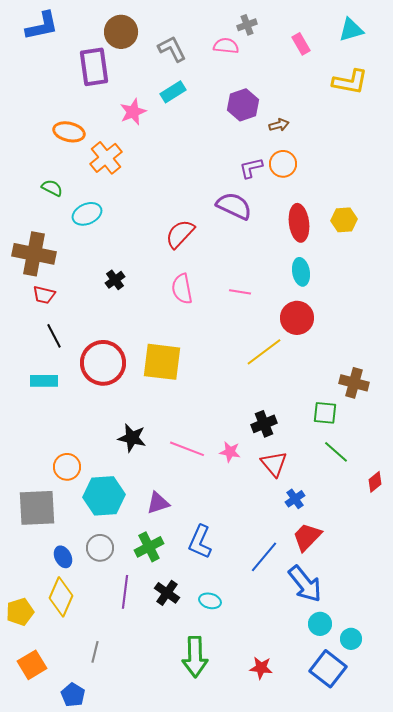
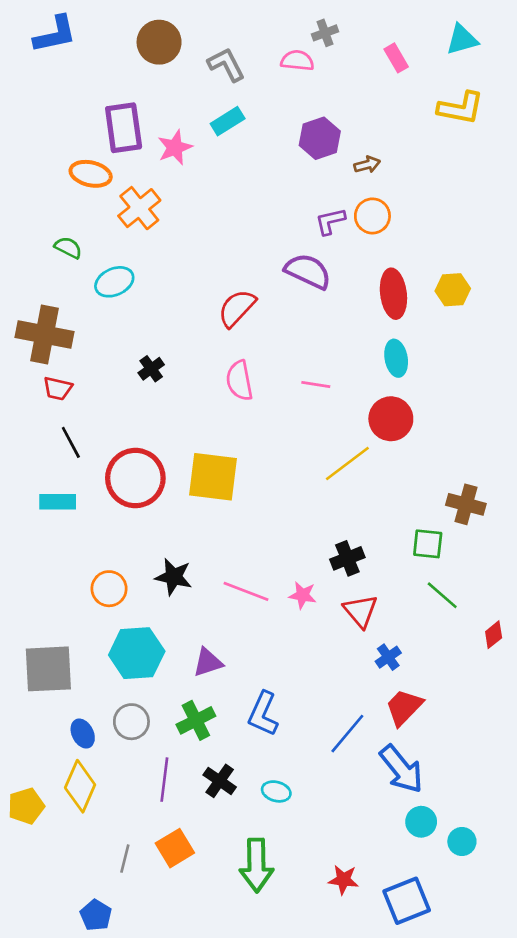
purple rectangle: (94, 67) -> (124, 128), moved
orange circle: (67, 467) -> (109, 589), moved
orange square: (32, 665) -> (175, 848), moved
blue square: (328, 669) -> (407, 901), moved, turned 30

